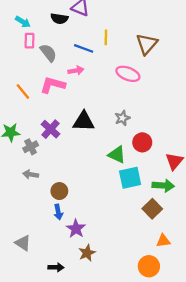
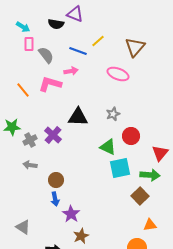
yellow line: (106, 37) -> (98, 41), turned 48
purple cross: (50, 129) -> (53, 135), moved

